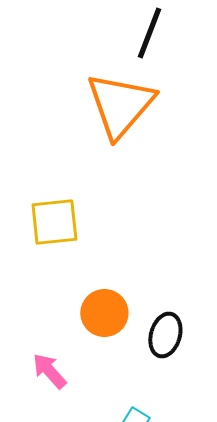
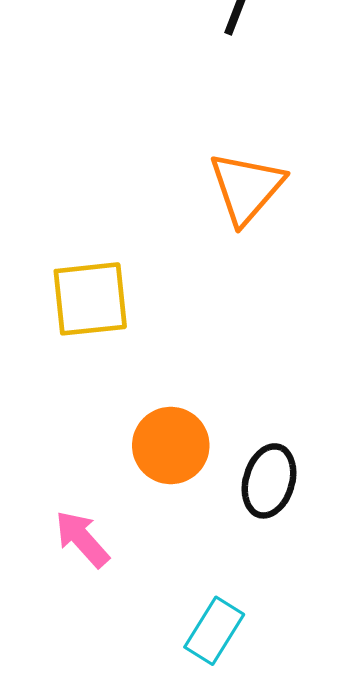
orange triangle: (120, 105) -> (246, 188), moved, size x0.7

